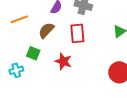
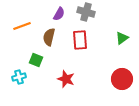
brown semicircle: (46, 30) -> (49, 37), turned -30
red star: (63, 61) -> (66, 79), moved

